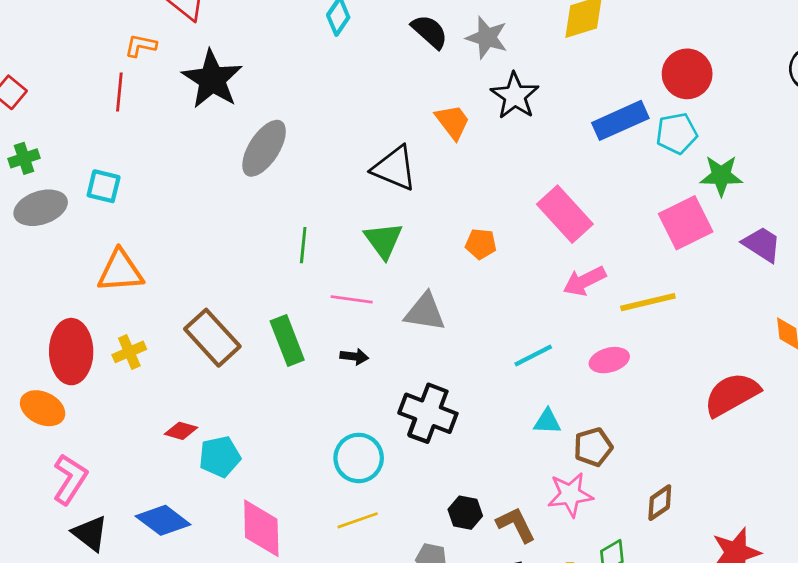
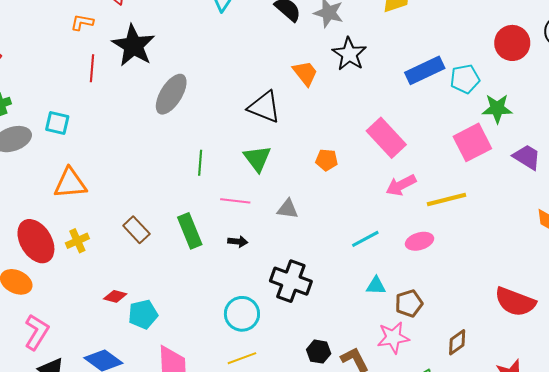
red circle: (687, 74) -> (512, 43), moved
red line: (119, 92) -> (92, 68), moved
gray triangle: (425, 312) -> (288, 209), size x0.7
brown rectangle: (212, 338) -> (136, 230), size x0.7
red ellipse: (71, 352) -> (36, 241), turned -30
red semicircle: (732, 394) -> (515, 302), moved, turned -129

